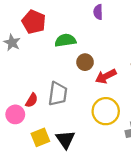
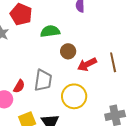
yellow circle: (106, 111) -> (74, 96), moved

